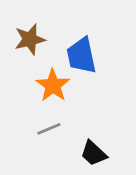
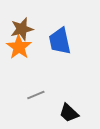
orange star: (53, 85) -> (19, 47), moved

